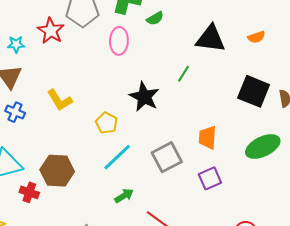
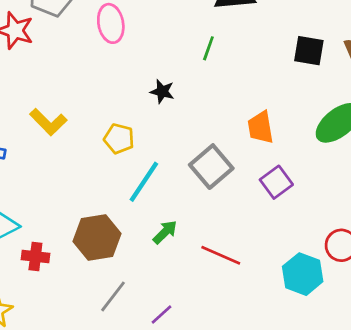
black square: (254, 91) -> (309, 51), size x0.7
black star: (144, 97) -> (162, 91), size x0.6
brown hexagon: (57, 171) -> (97, 237), moved

